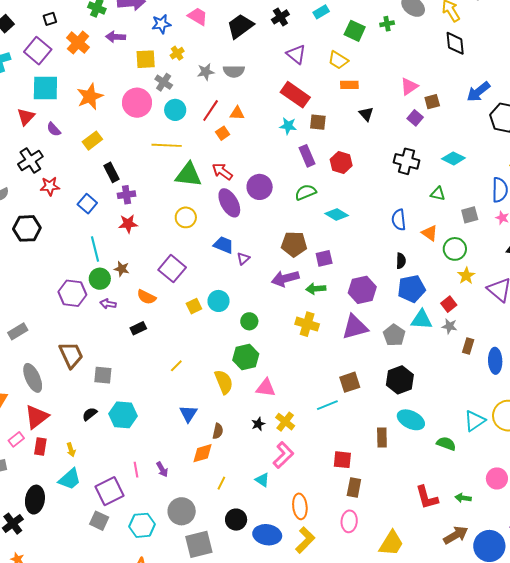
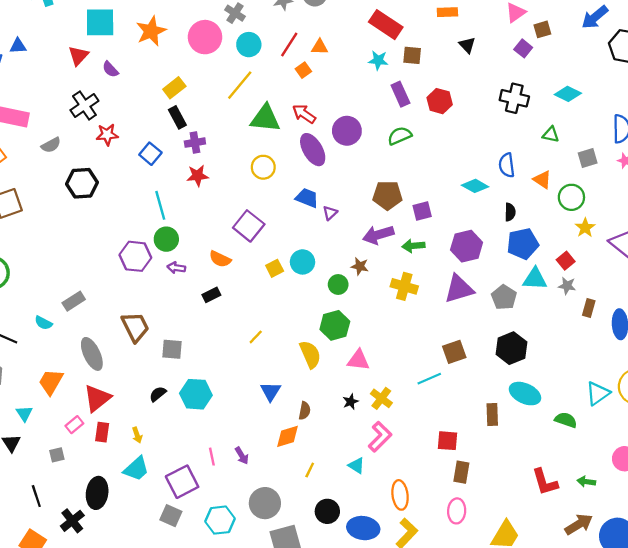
yellow rectangle: (92, 141) -> (174, 88), moved
yellow line: (167, 145) -> (240, 85), turned -52
cyan diamond: (337, 215) -> (475, 186), moved
brown star: (122, 269) -> (360, 266), moved

